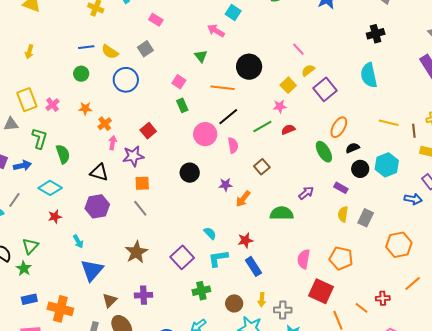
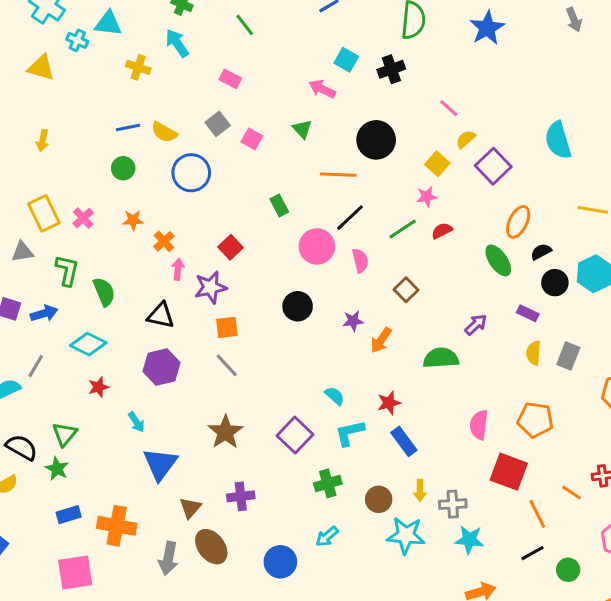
black cross: (376, 34) -> (391, 69), moved
pink square: (179, 82) -> (252, 139), moved

